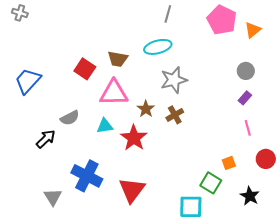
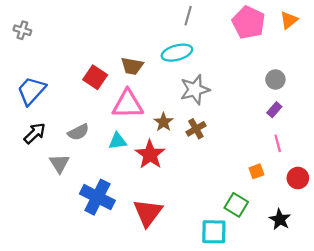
gray cross: (20, 13) -> (22, 30), moved
orange triangle: (253, 30) -> (289, 20), moved
black arrow: (46, 139) -> (35, 133), moved
orange square: (229, 163) -> (256, 171), moved
gray triangle: (53, 197) -> (59, 163), moved

